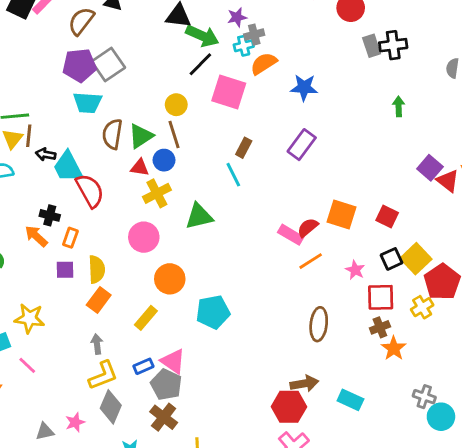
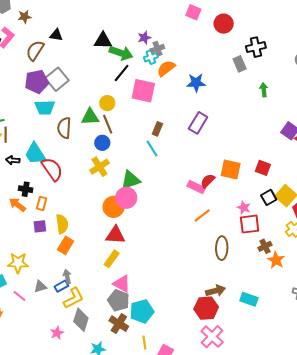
gray rectangle: (372, 46) -> (240, 64), moved
green triangle: (141, 136) -> (90, 117), moved, turned 36
black arrow: (46, 154) -> (13, 160), moved
red triangle: (140, 167) -> (115, 235), moved, size x1.5
pink circle: (144, 237) -> (126, 198), moved
orange line: (311, 261) -> (202, 215), moved
orange circle: (170, 279) -> (114, 207), moved
red square: (381, 297) -> (250, 224), moved
cyan pentagon: (213, 312) -> (142, 311), moved
yellow rectangle: (146, 318) -> (112, 259), moved
blue rectangle: (143, 366) -> (61, 286), moved
gray triangle: (45, 432) -> (40, 287), moved

